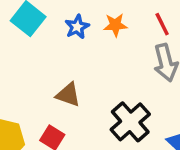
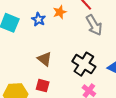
brown triangle: (68, 95) -> (45, 59), turned 35

